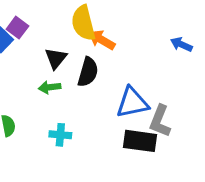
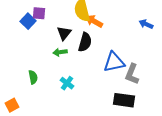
purple square: (17, 28) -> (39, 13), turned -32
cyan cross: (60, 135) -> (67, 83), turned 32
black rectangle: (140, 141) -> (124, 100), moved

